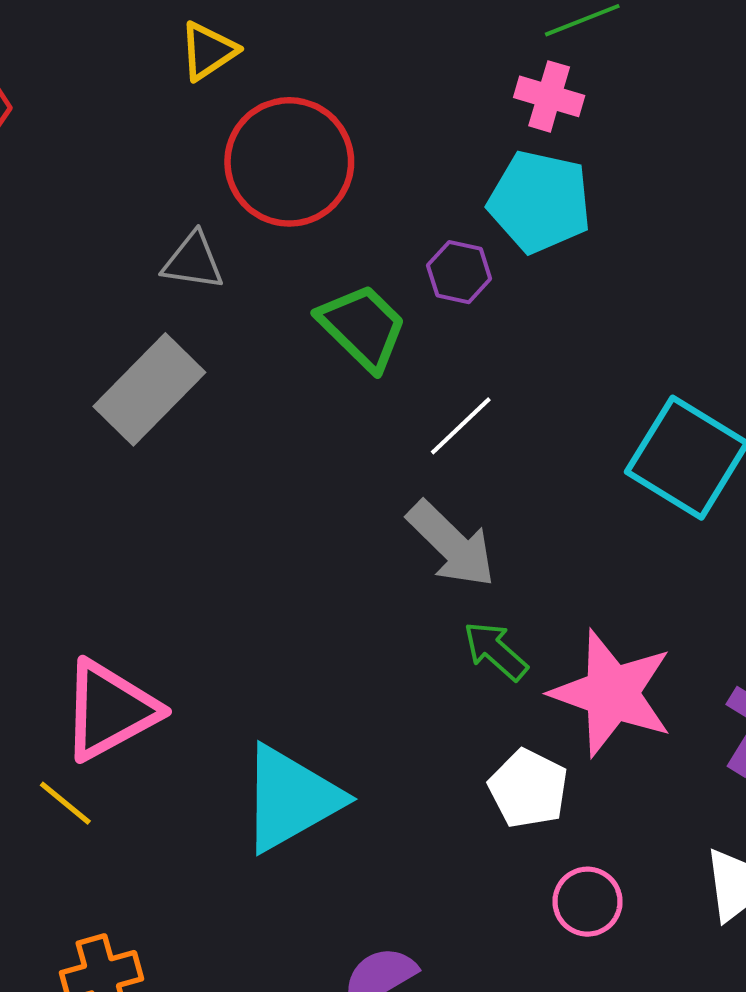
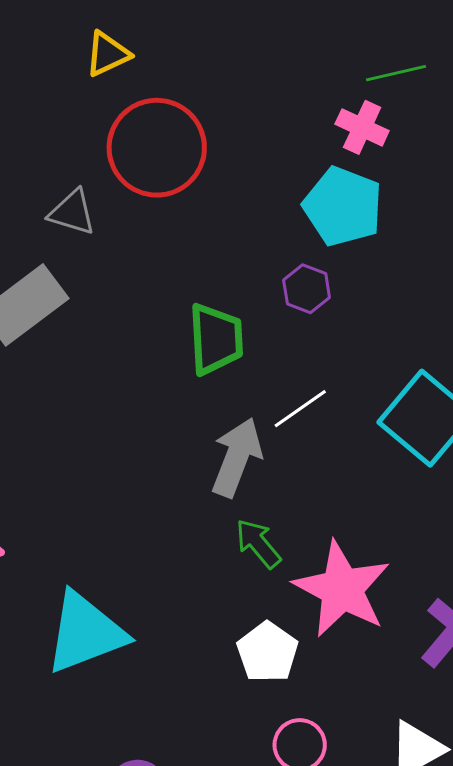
purple hexagon: (459, 272) -> (307, 289), moved
green trapezoid: (363, 327) -> (216, 339), moved, turned 34
white line: (461, 426) -> (300, 409), moved
gray arrow: (451, 544) -> (237, 457), turned -122

